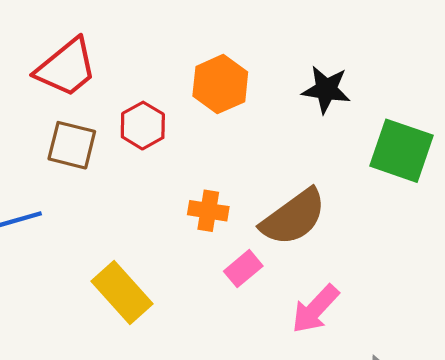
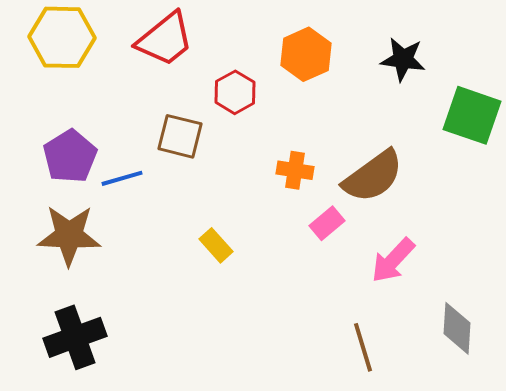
brown square: (72, 145) -> (180, 136), moved
yellow rectangle: (122, 293) -> (216, 245), size x0.6

